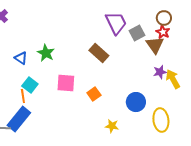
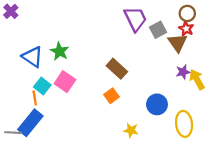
brown rectangle: (99, 53) -> (117, 69), moved
blue triangle: (21, 58) -> (32, 57), size x1.5
pink square: (66, 83) -> (65, 82), moved, turned 30

